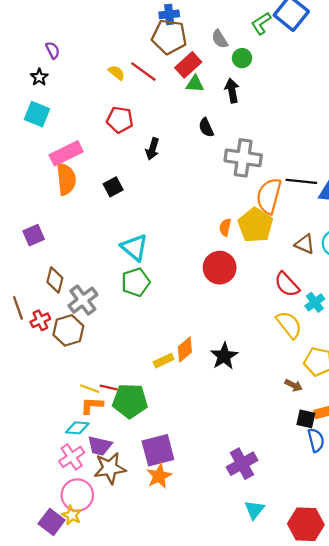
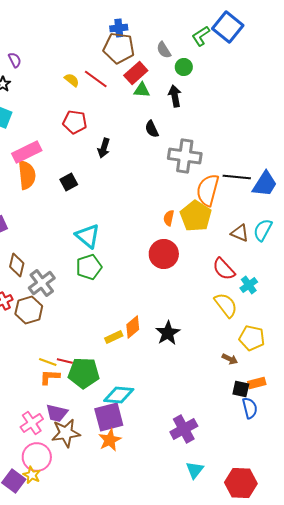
cyan diamond: (77, 428) -> (119, 395), moved, size x1.4

